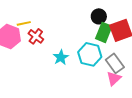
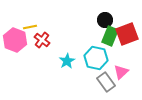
gray rectangle: (115, 63) -> (106, 82), moved
pink triangle: (114, 78) -> (121, 72), moved

